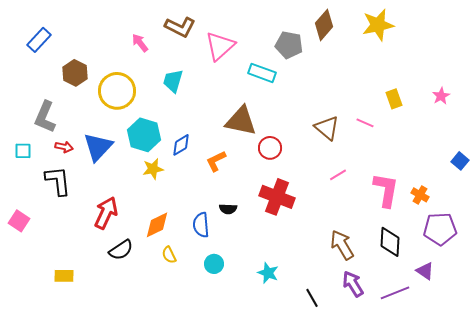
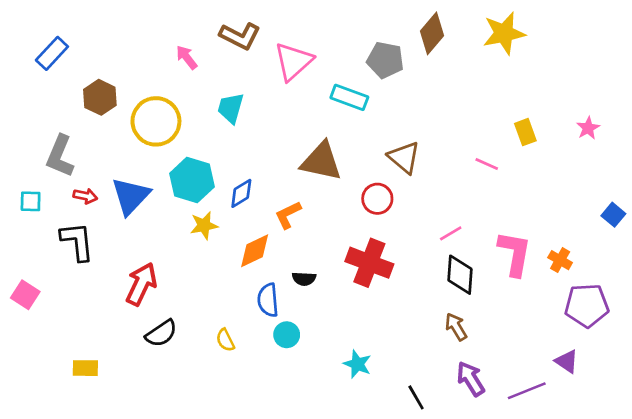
brown triangle: (327, 128) -> (404, 157), moved
red circle: (270, 148) -> (377, 199), moved
orange diamond: (157, 225) -> (255, 251), moved
black diamond: (390, 242) -> (460, 275), moved
brown arrow: (342, 245) -> (456, 327), size x0.7
cyan circle: (214, 264) -> (287, 335), moved

